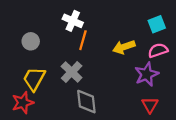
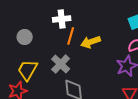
white cross: (73, 21) -> (62, 19), turned -30
yellow arrow: (124, 47) -> (91, 42), moved

